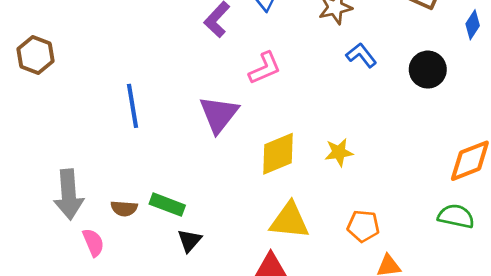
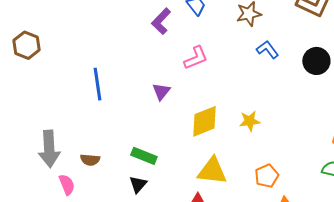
purple triangle: (219, 114) -> (161, 91), size x0.6
green rectangle: (167, 205) -> (144, 156), moved
orange pentagon: (363, 226) -> (267, 176), turned -30

